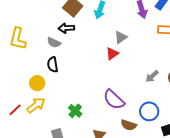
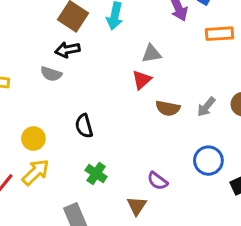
gray triangle: (121, 37) -> (152, 54), turned 32
black semicircle: (53, 65) -> (84, 126), moved
purple semicircle: (114, 100) -> (158, 181), moved, size x0.6
brown semicircle: (129, 125) -> (168, 108), moved

